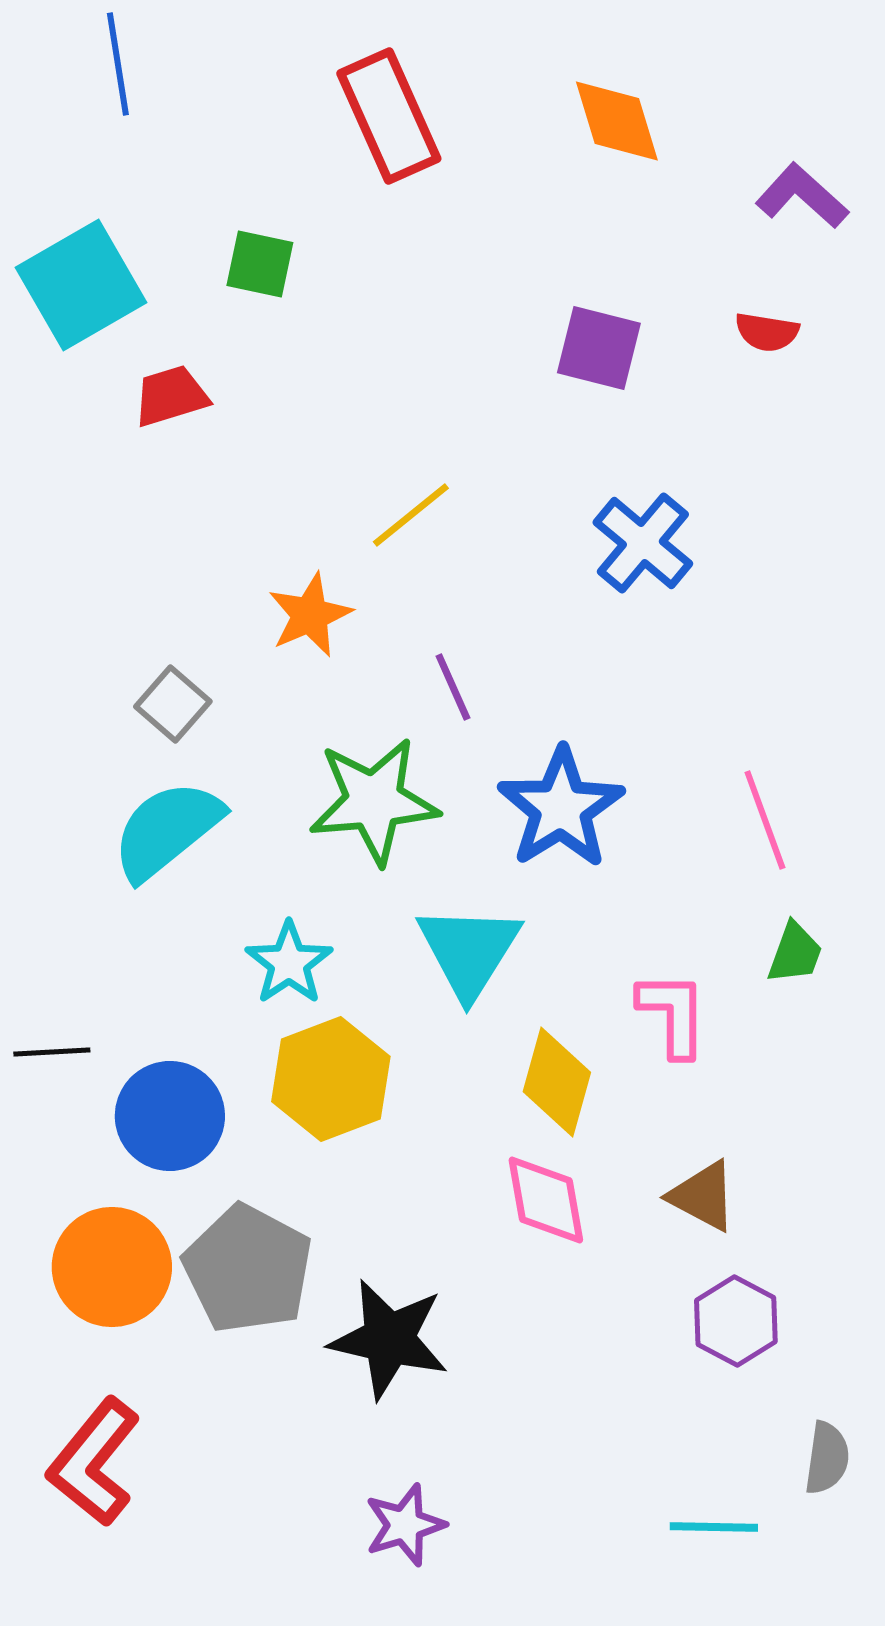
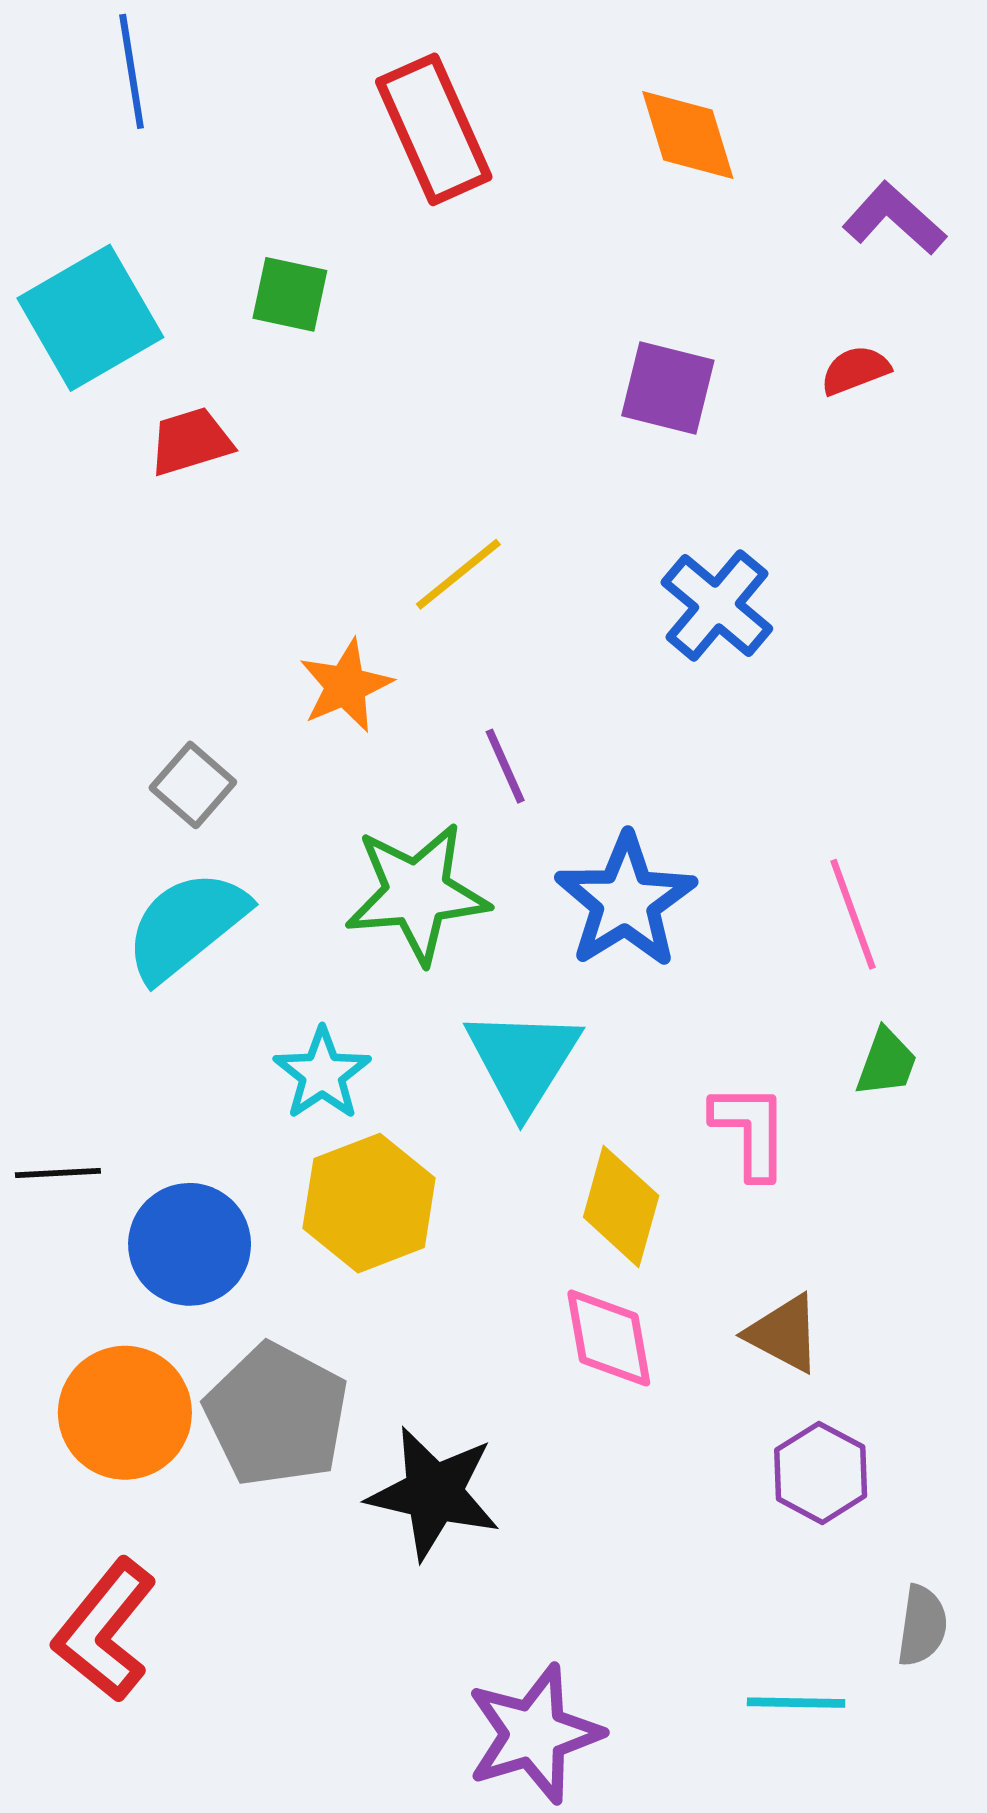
red semicircle: (767, 332) -> (855, 370), turned 150
purple star: (405, 1525) -> (534, 1734), moved, size x1.5

